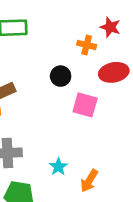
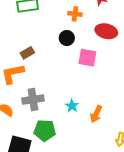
orange cross: (87, 45) -> (75, 14), moved
red ellipse: (114, 72) -> (106, 31), turned 30

